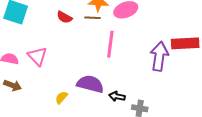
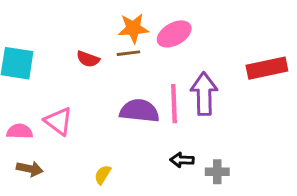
pink line: (110, 44) -> (174, 104), moved
purple arrow: (159, 56) -> (204, 94), moved
purple semicircle: (90, 84) -> (139, 111), moved

